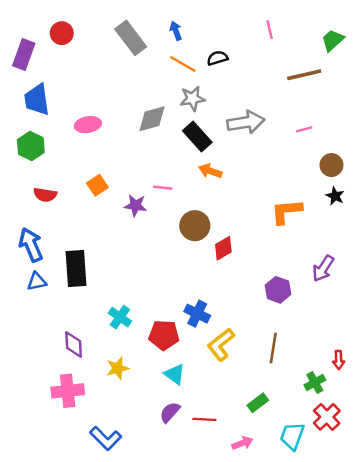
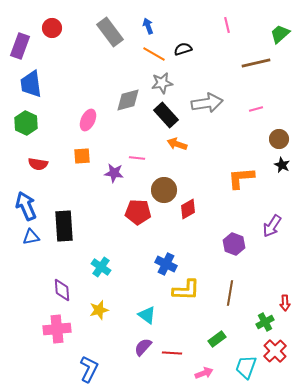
pink ellipse: (88, 125) -> (88, 120), moved, turned -55
orange square: (97, 185) -> (82, 156), turned 30
red pentagon: (164, 335) -> (138, 212), moved
yellow L-shape: (221, 344) -> (186, 290), turned -140
blue L-shape: (106, 438) -> (89, 369), turned -108

